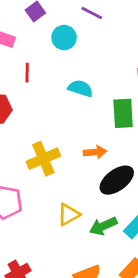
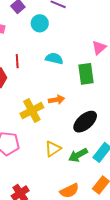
red line: (27, 73) -> (17, 61), moved
orange arrow: (95, 152) -> (56, 100), moved

